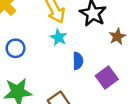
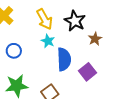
blue semicircle: (78, 61) -> (64, 59), size x1.6

